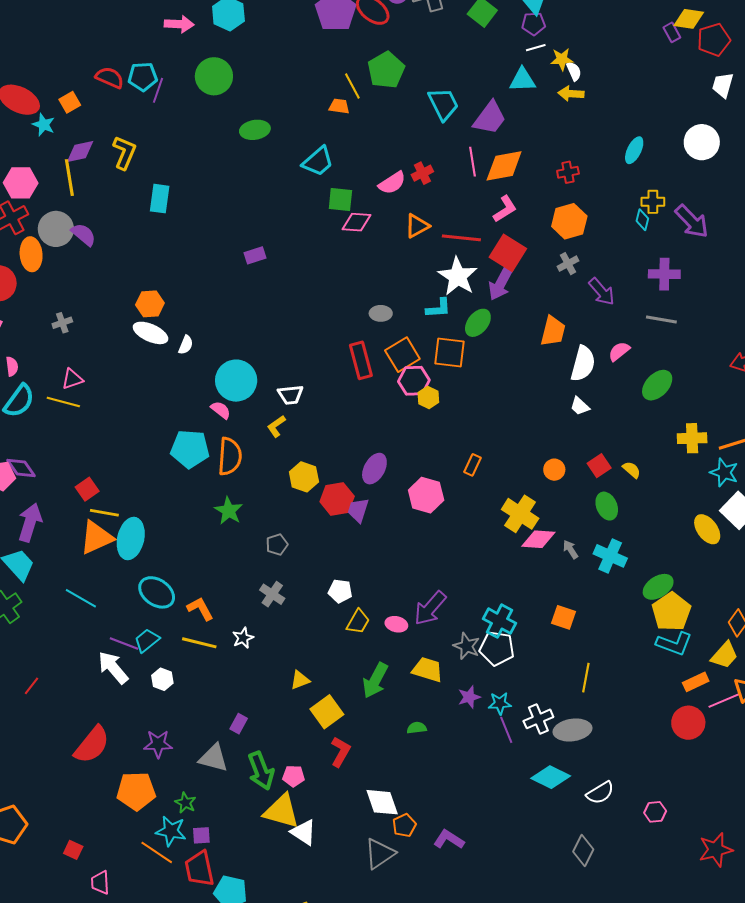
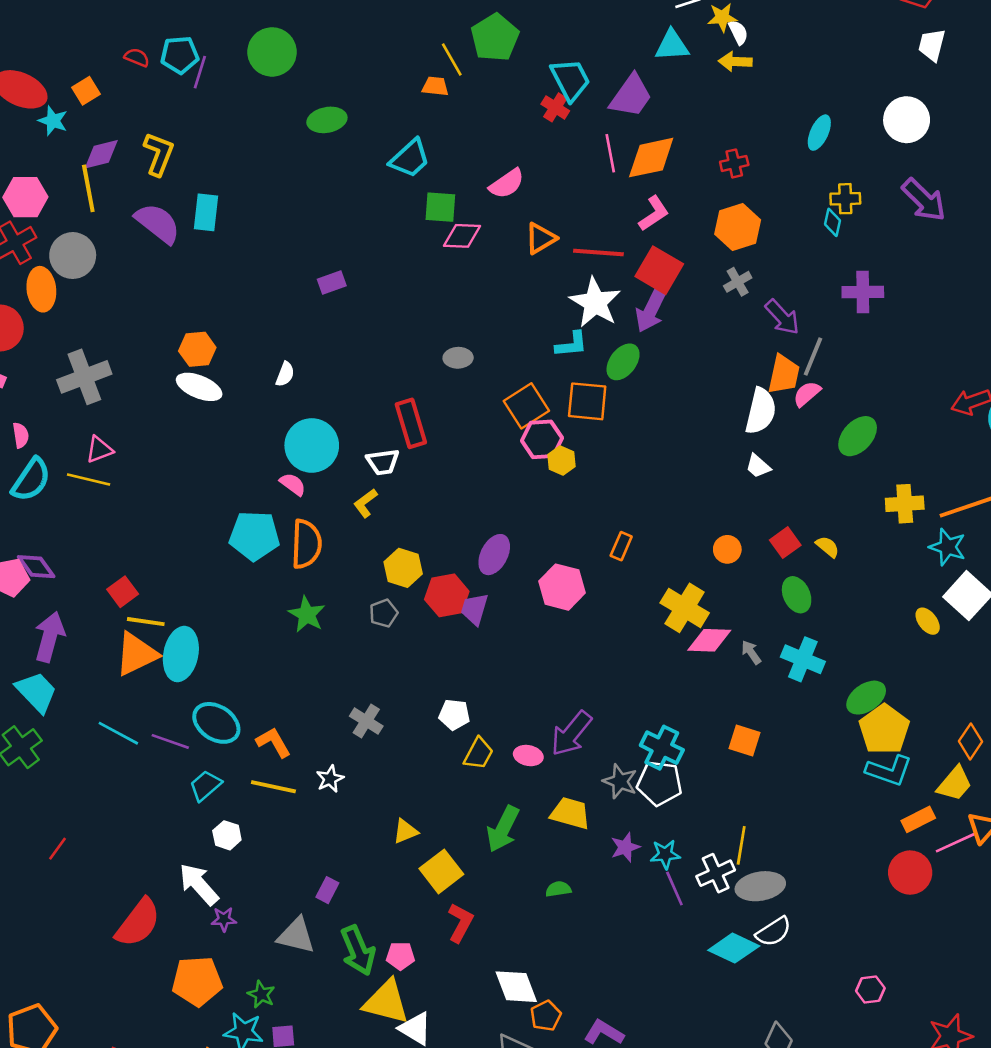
red semicircle: (110, 78) -> (137, 57), size x0.7
red cross: (422, 173) -> (555, 107), moved, turned -30
purple arrow: (692, 221) -> (924, 200), moved
purple semicircle: (84, 234) -> (158, 223), moved, size x1.4
gray ellipse: (381, 313) -> (458, 358), moved
gray line: (661, 319) -> (813, 357), moved, turned -76
gray cross: (62, 323) -> (84, 377), size x2.0
orange trapezoid: (553, 331) -> (784, 374), moved
white semicircle: (186, 345) -> (285, 374), moved
red rectangle: (361, 360) -> (411, 423), moved
yellow ellipse: (707, 529) -> (928, 621), size x0.7
gray pentagon: (277, 545) -> (384, 613), moved
purple line: (124, 644) -> (170, 741), moved
white arrow: (113, 668) -> (199, 884), moved
yellow line: (586, 678) -> (741, 845), moved
purple star: (158, 744) -> (224, 919), size x0.7
white semicircle: (600, 793) -> (773, 932), moved

